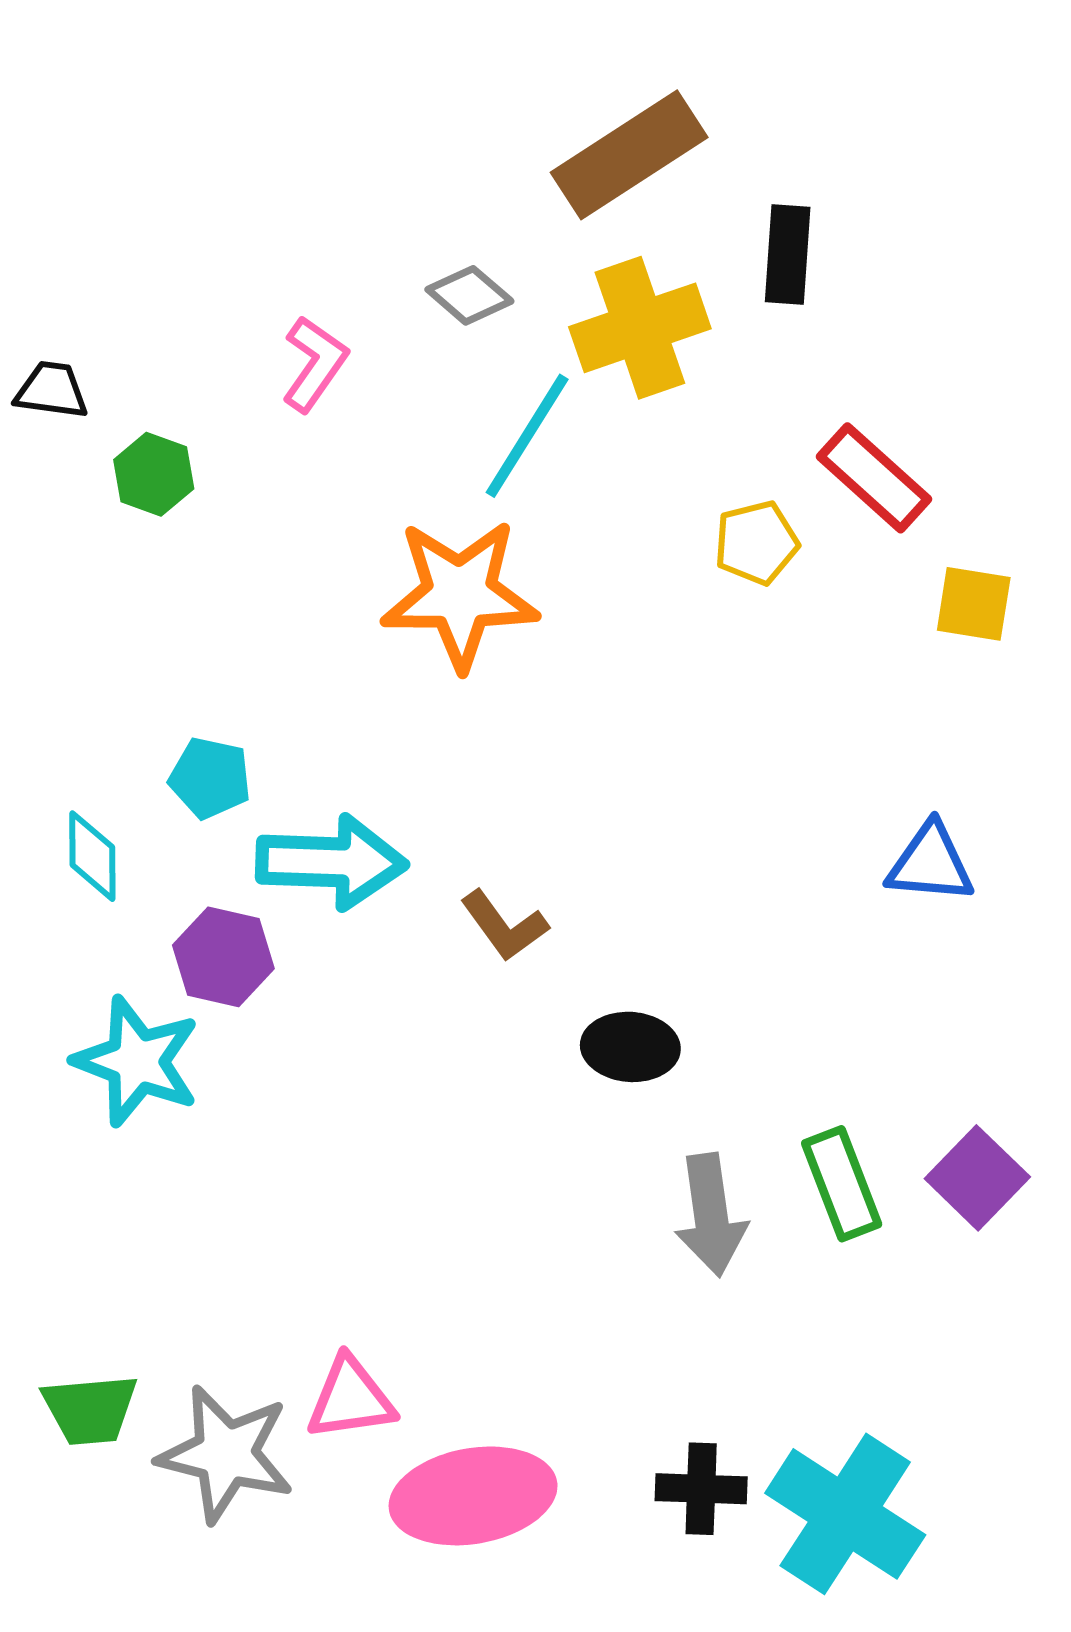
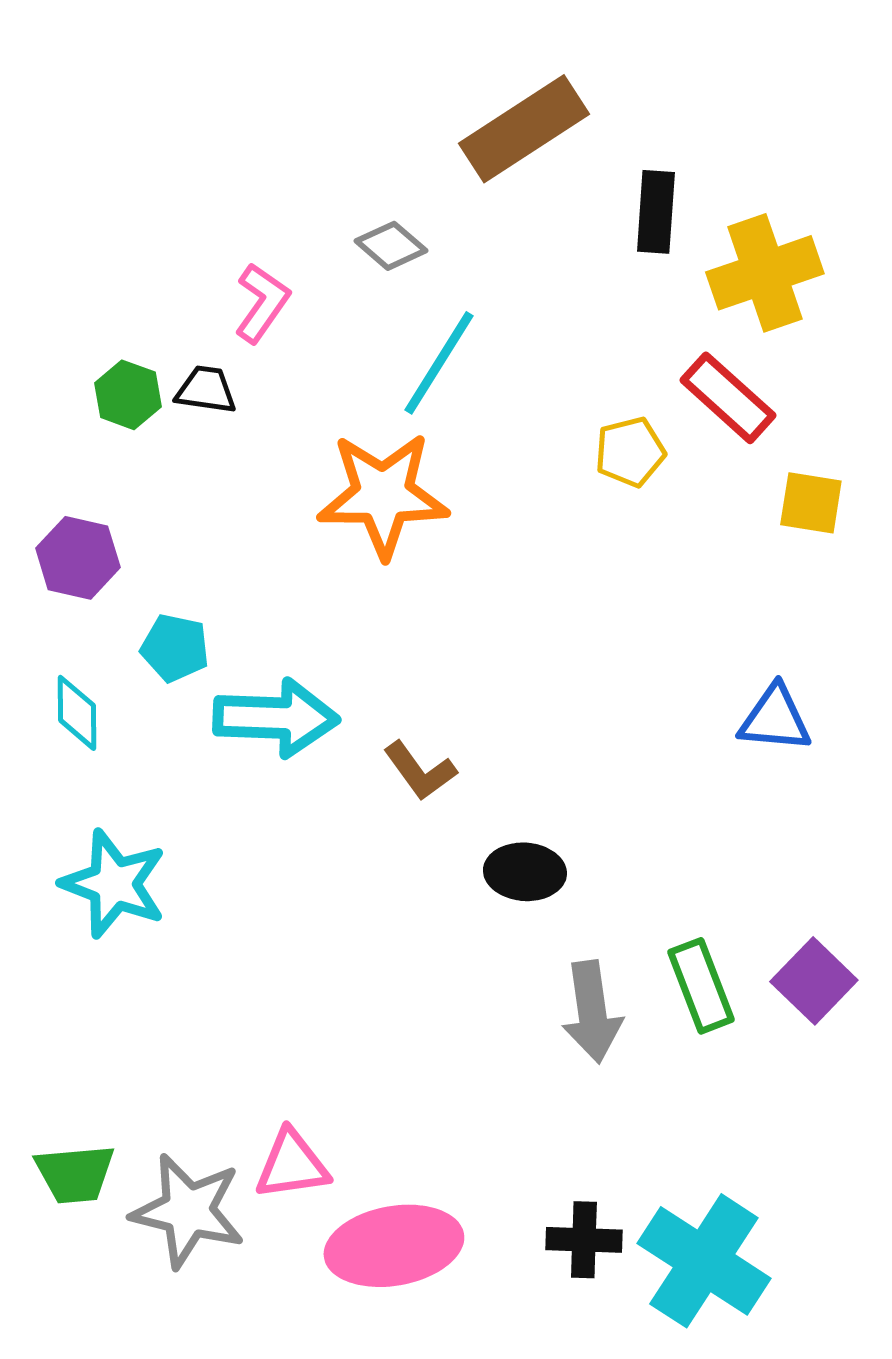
yellow cross: (640, 328) -> (765, 273), moved
black trapezoid: (52, 390) -> (206, 390), moved
purple hexagon: (223, 957) -> (78, 558), moved

